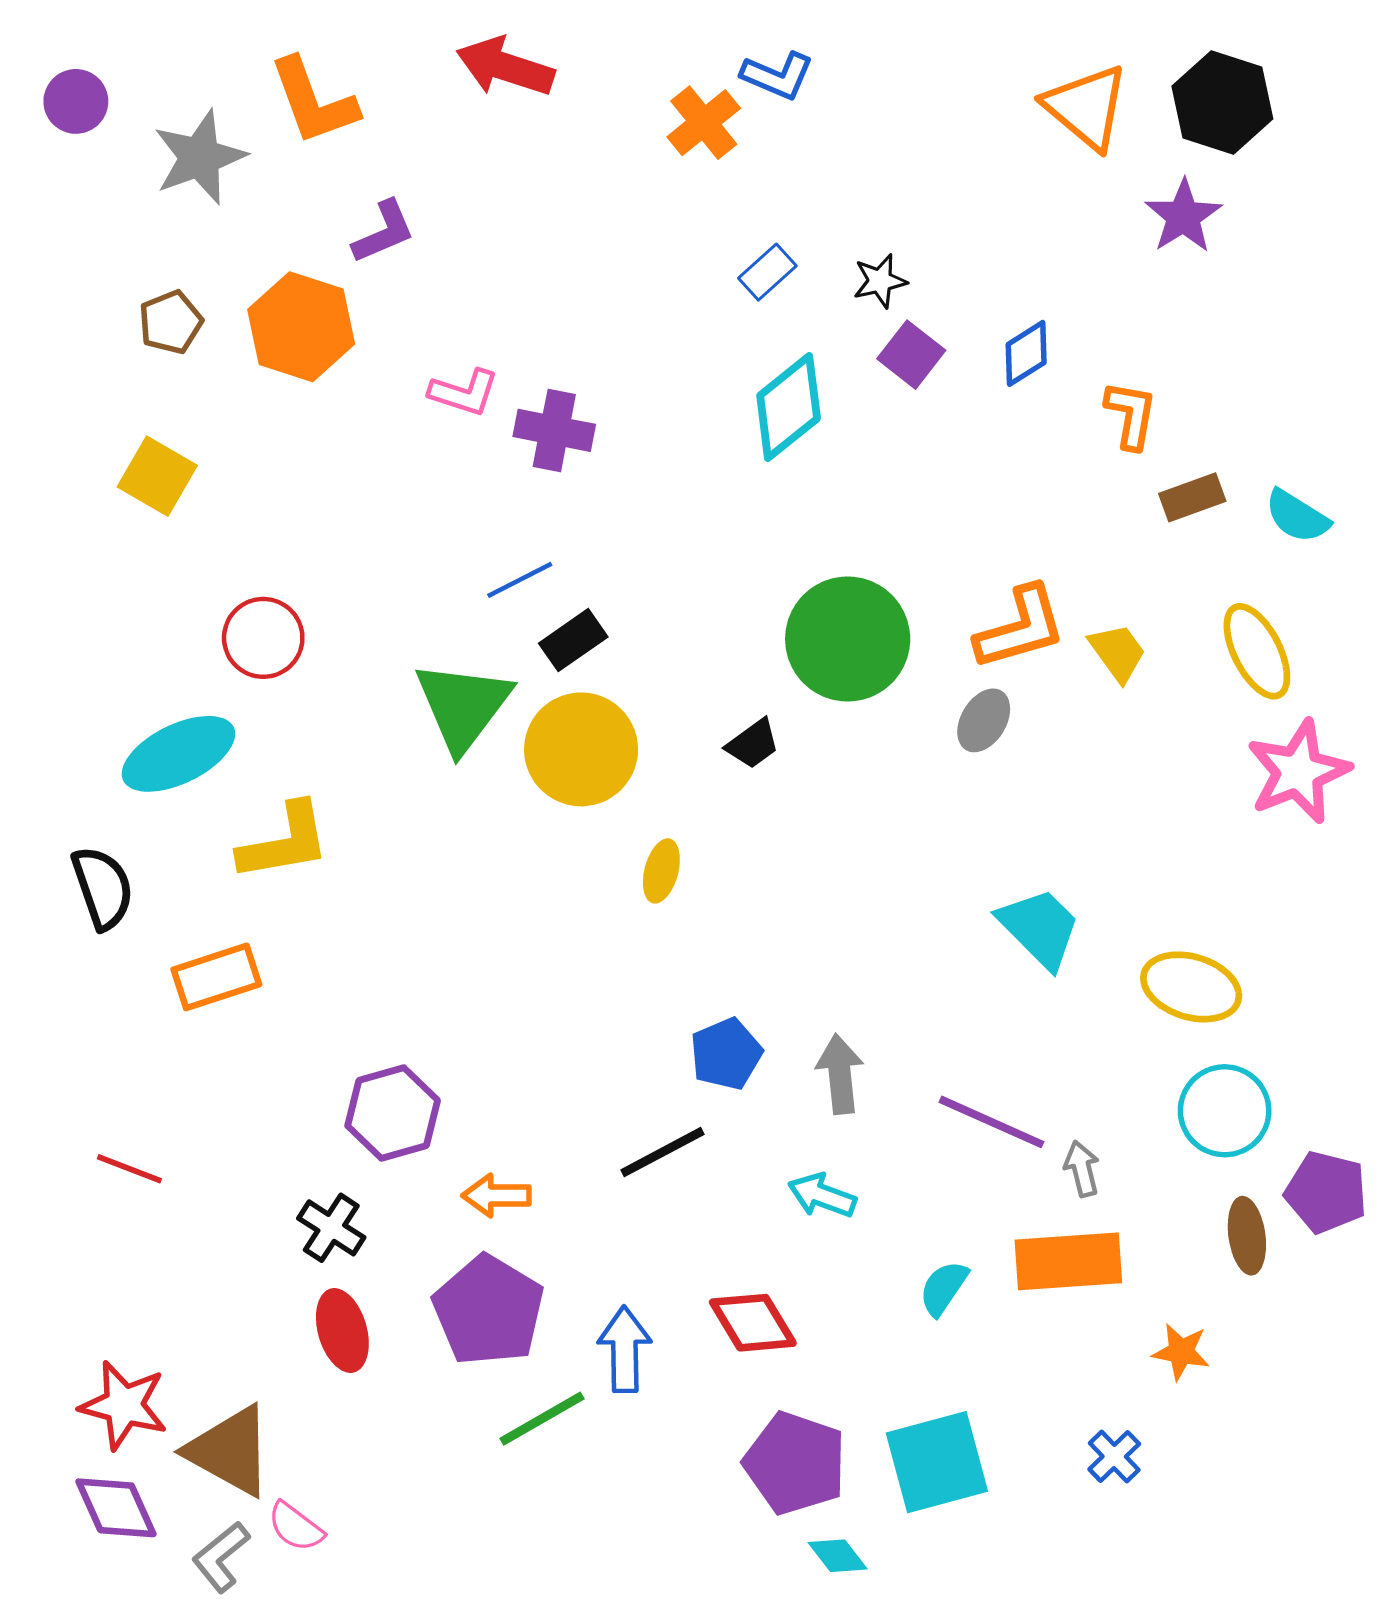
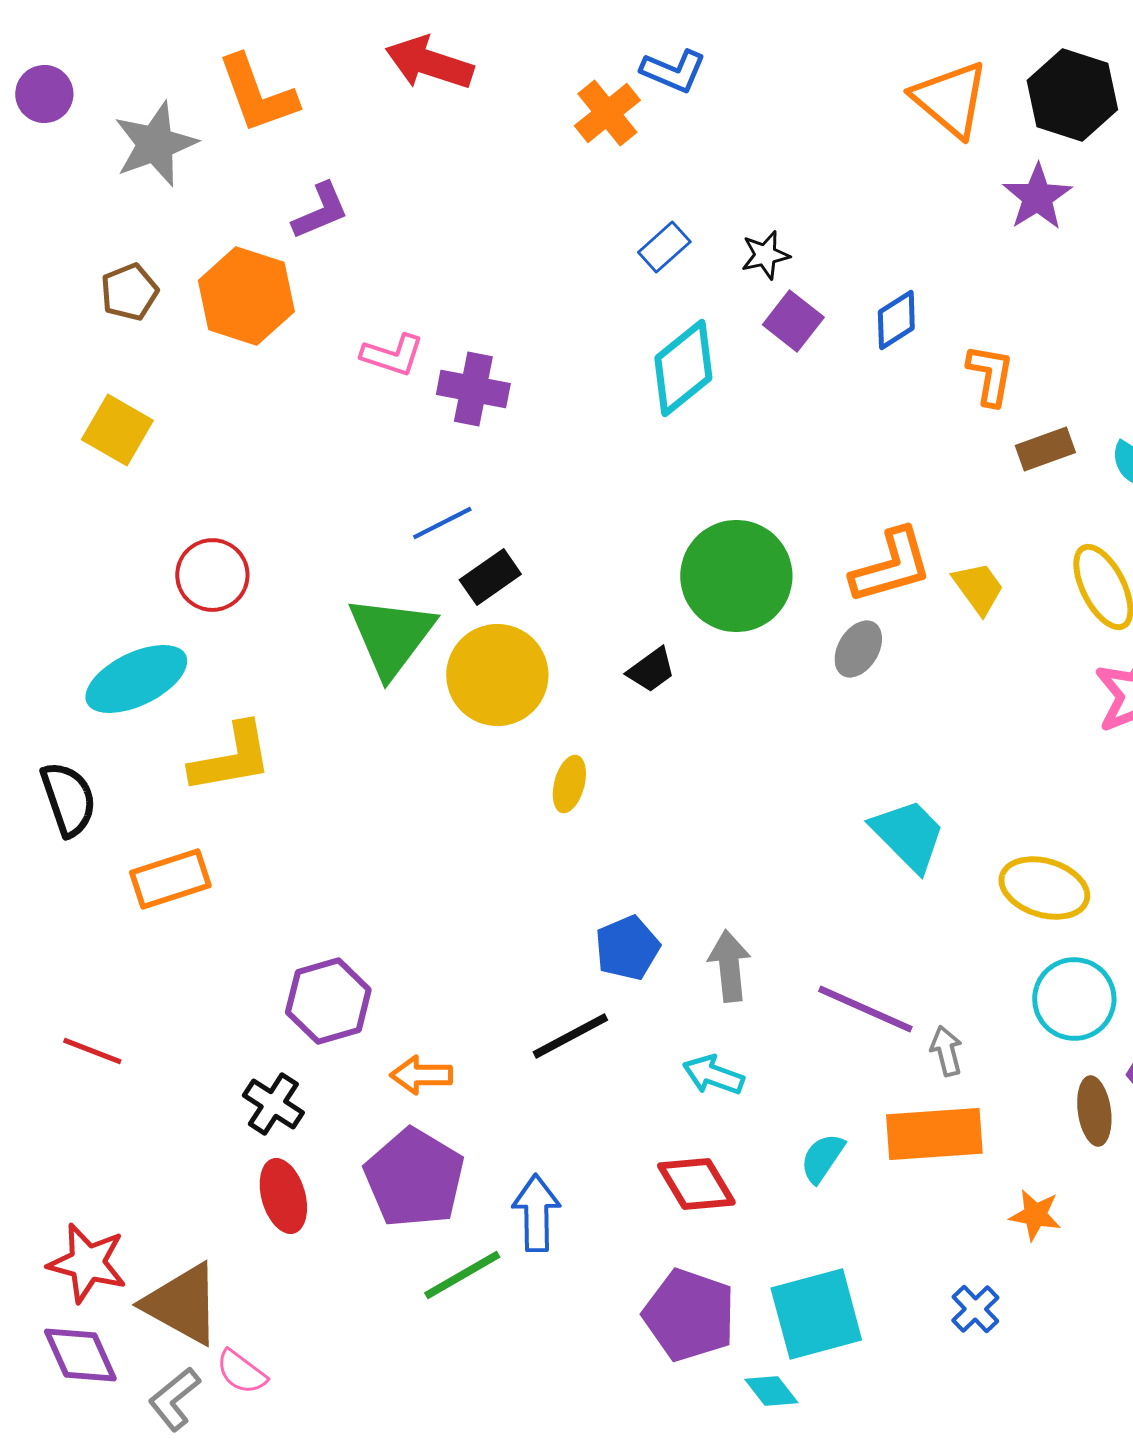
red diamond: (753, 1323) -> (696, 1184), moved
cyan diamond: (838, 1556) -> (771, 1391), moved

